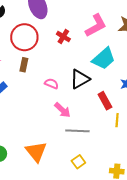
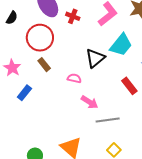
red cross: (63, 37) -> (73, 16), moved
brown rectangle: (24, 65) -> (44, 65), turned -40
black triangle: (80, 79) -> (95, 58), moved

